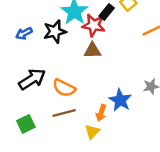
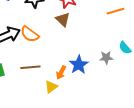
brown triangle: (93, 50) -> (63, 19), turned 35
orange semicircle: (64, 88) -> (30, 34), moved

